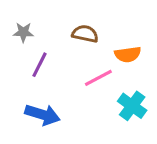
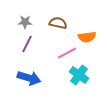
gray star: (23, 32) -> (25, 22), moved
cyan cross: (132, 106) -> (79, 75), moved

